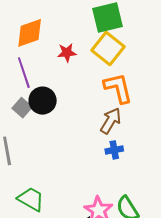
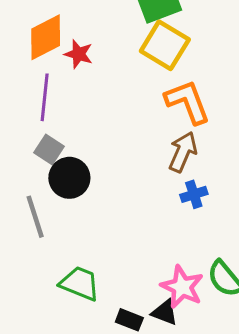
red star: (67, 53) -> (79, 54), moved, turned 30
purple line: (24, 73) -> (45, 97), turned 32
black circle: (43, 101) -> (69, 178), moved

